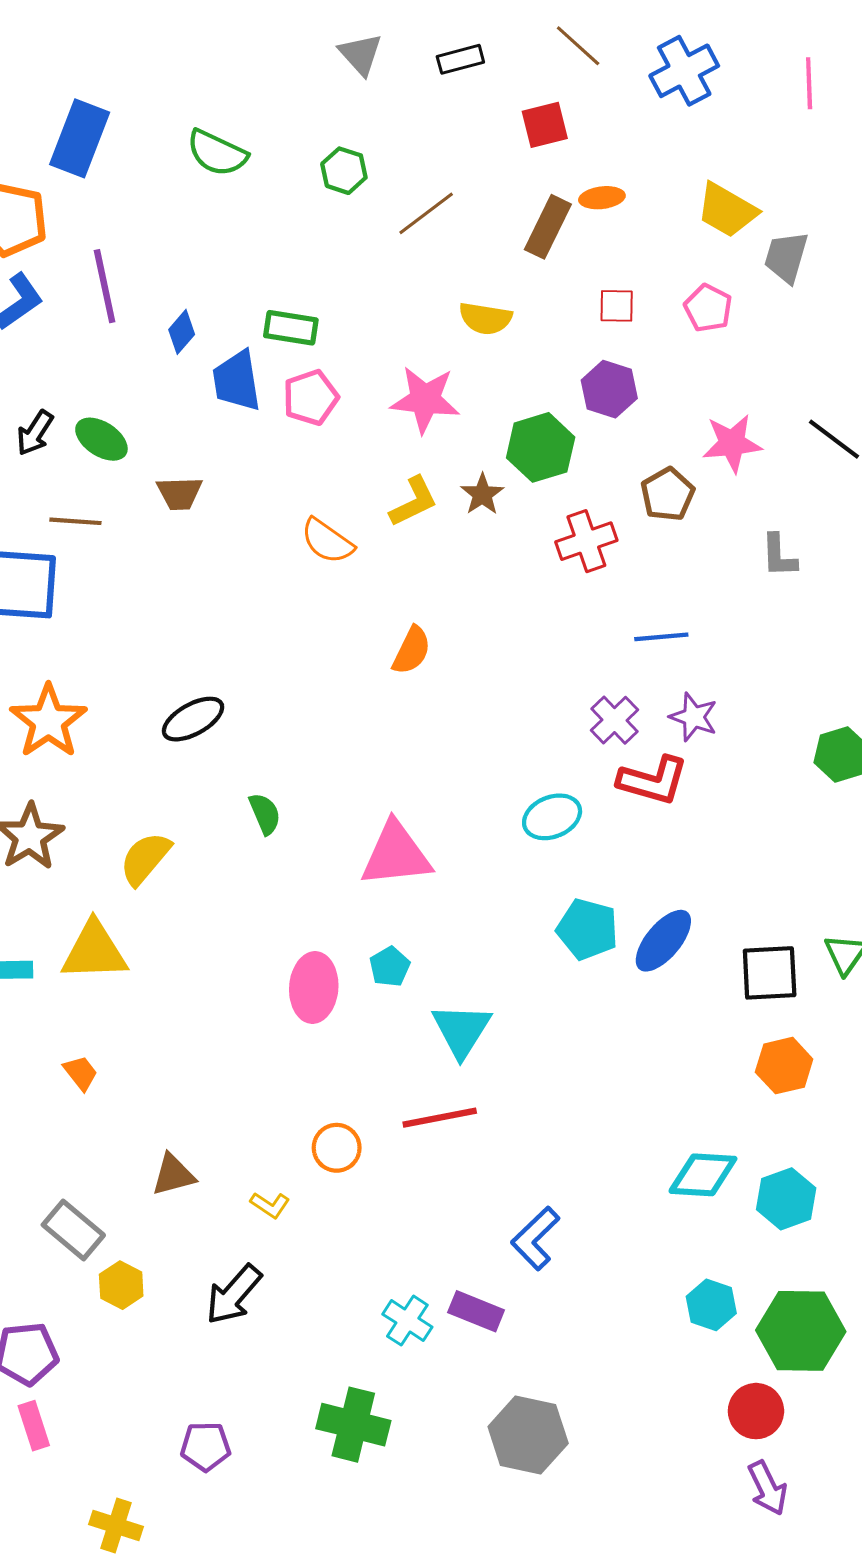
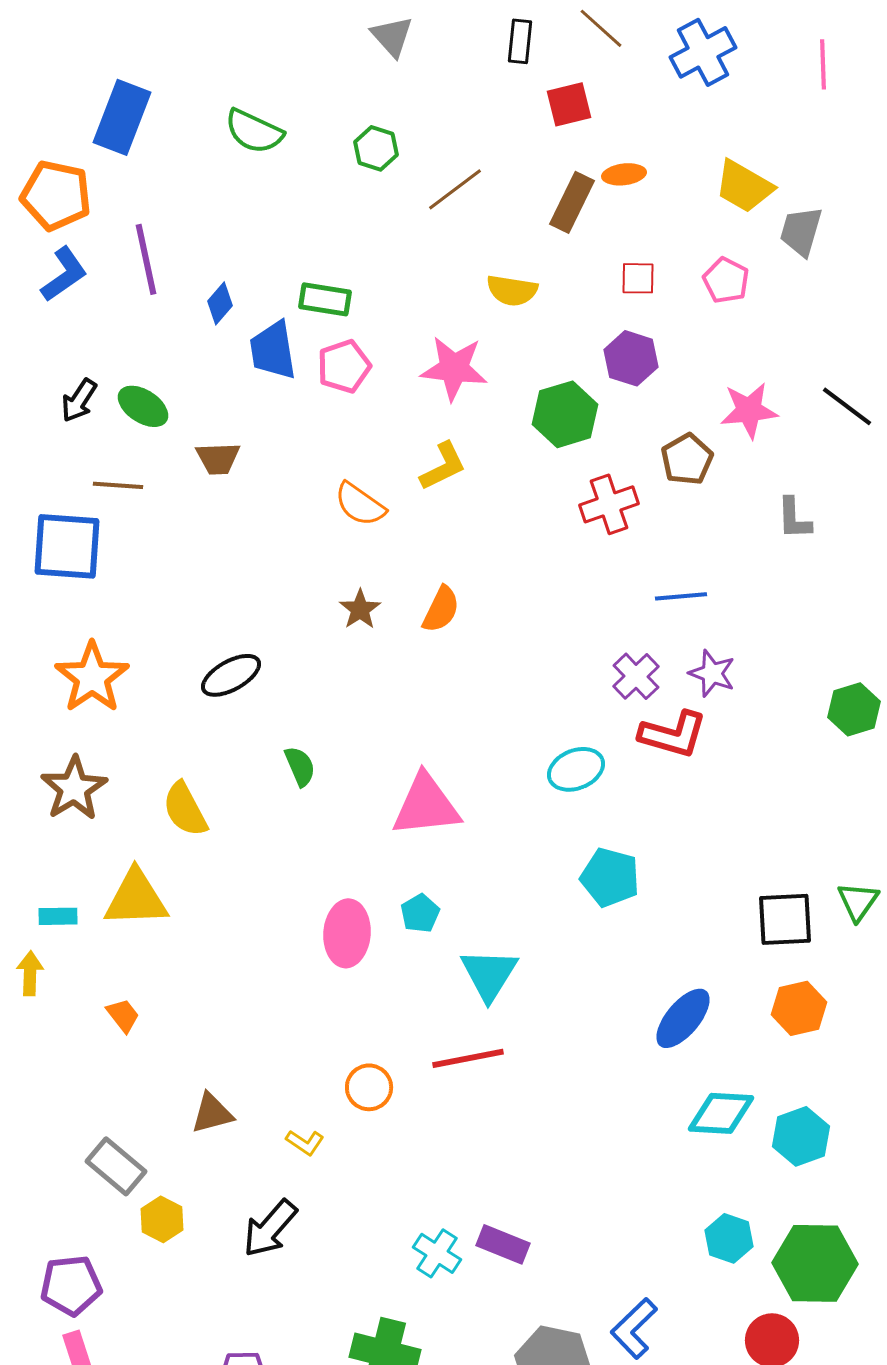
black rectangle: (460, 59) -> (520, 41), moved, turned -69
brown star: (482, 494) -> (360, 609), moved
yellow semicircle: (145, 858) -> (185, 809), turned -68
blue ellipse: (663, 941) -> (683, 1018), moved
blue L-shape: (535, 1238) -> (634, 1328), moved

